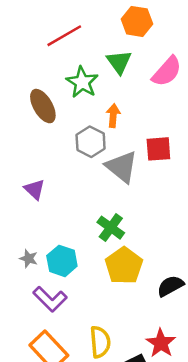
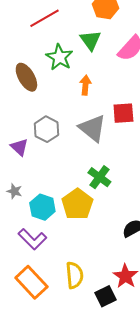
gray hexagon: (91, 142) -> (46, 129), moved
green cross: (111, 228) -> (99, 177), moved
gray star: (29, 259) -> (14, 191), moved
yellow pentagon: (124, 266) -> (77, 204), moved

